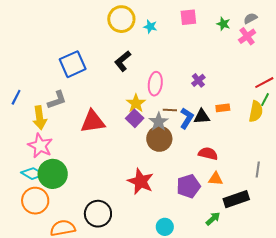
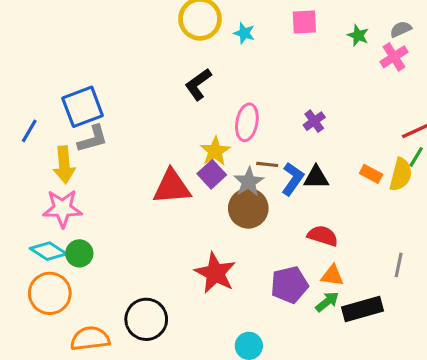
blue square: (73, 64) -> (83, 107), moved
orange rectangle: (223, 108) -> (371, 174), moved, turned 32
red triangle: (93, 122) -> (172, 187), moved
pink star: (40, 146) -> (62, 208), turned -30
green circle: (53, 174) -> (79, 253), size x0.6
green arrow: (213, 219) -> (327, 302), moved

